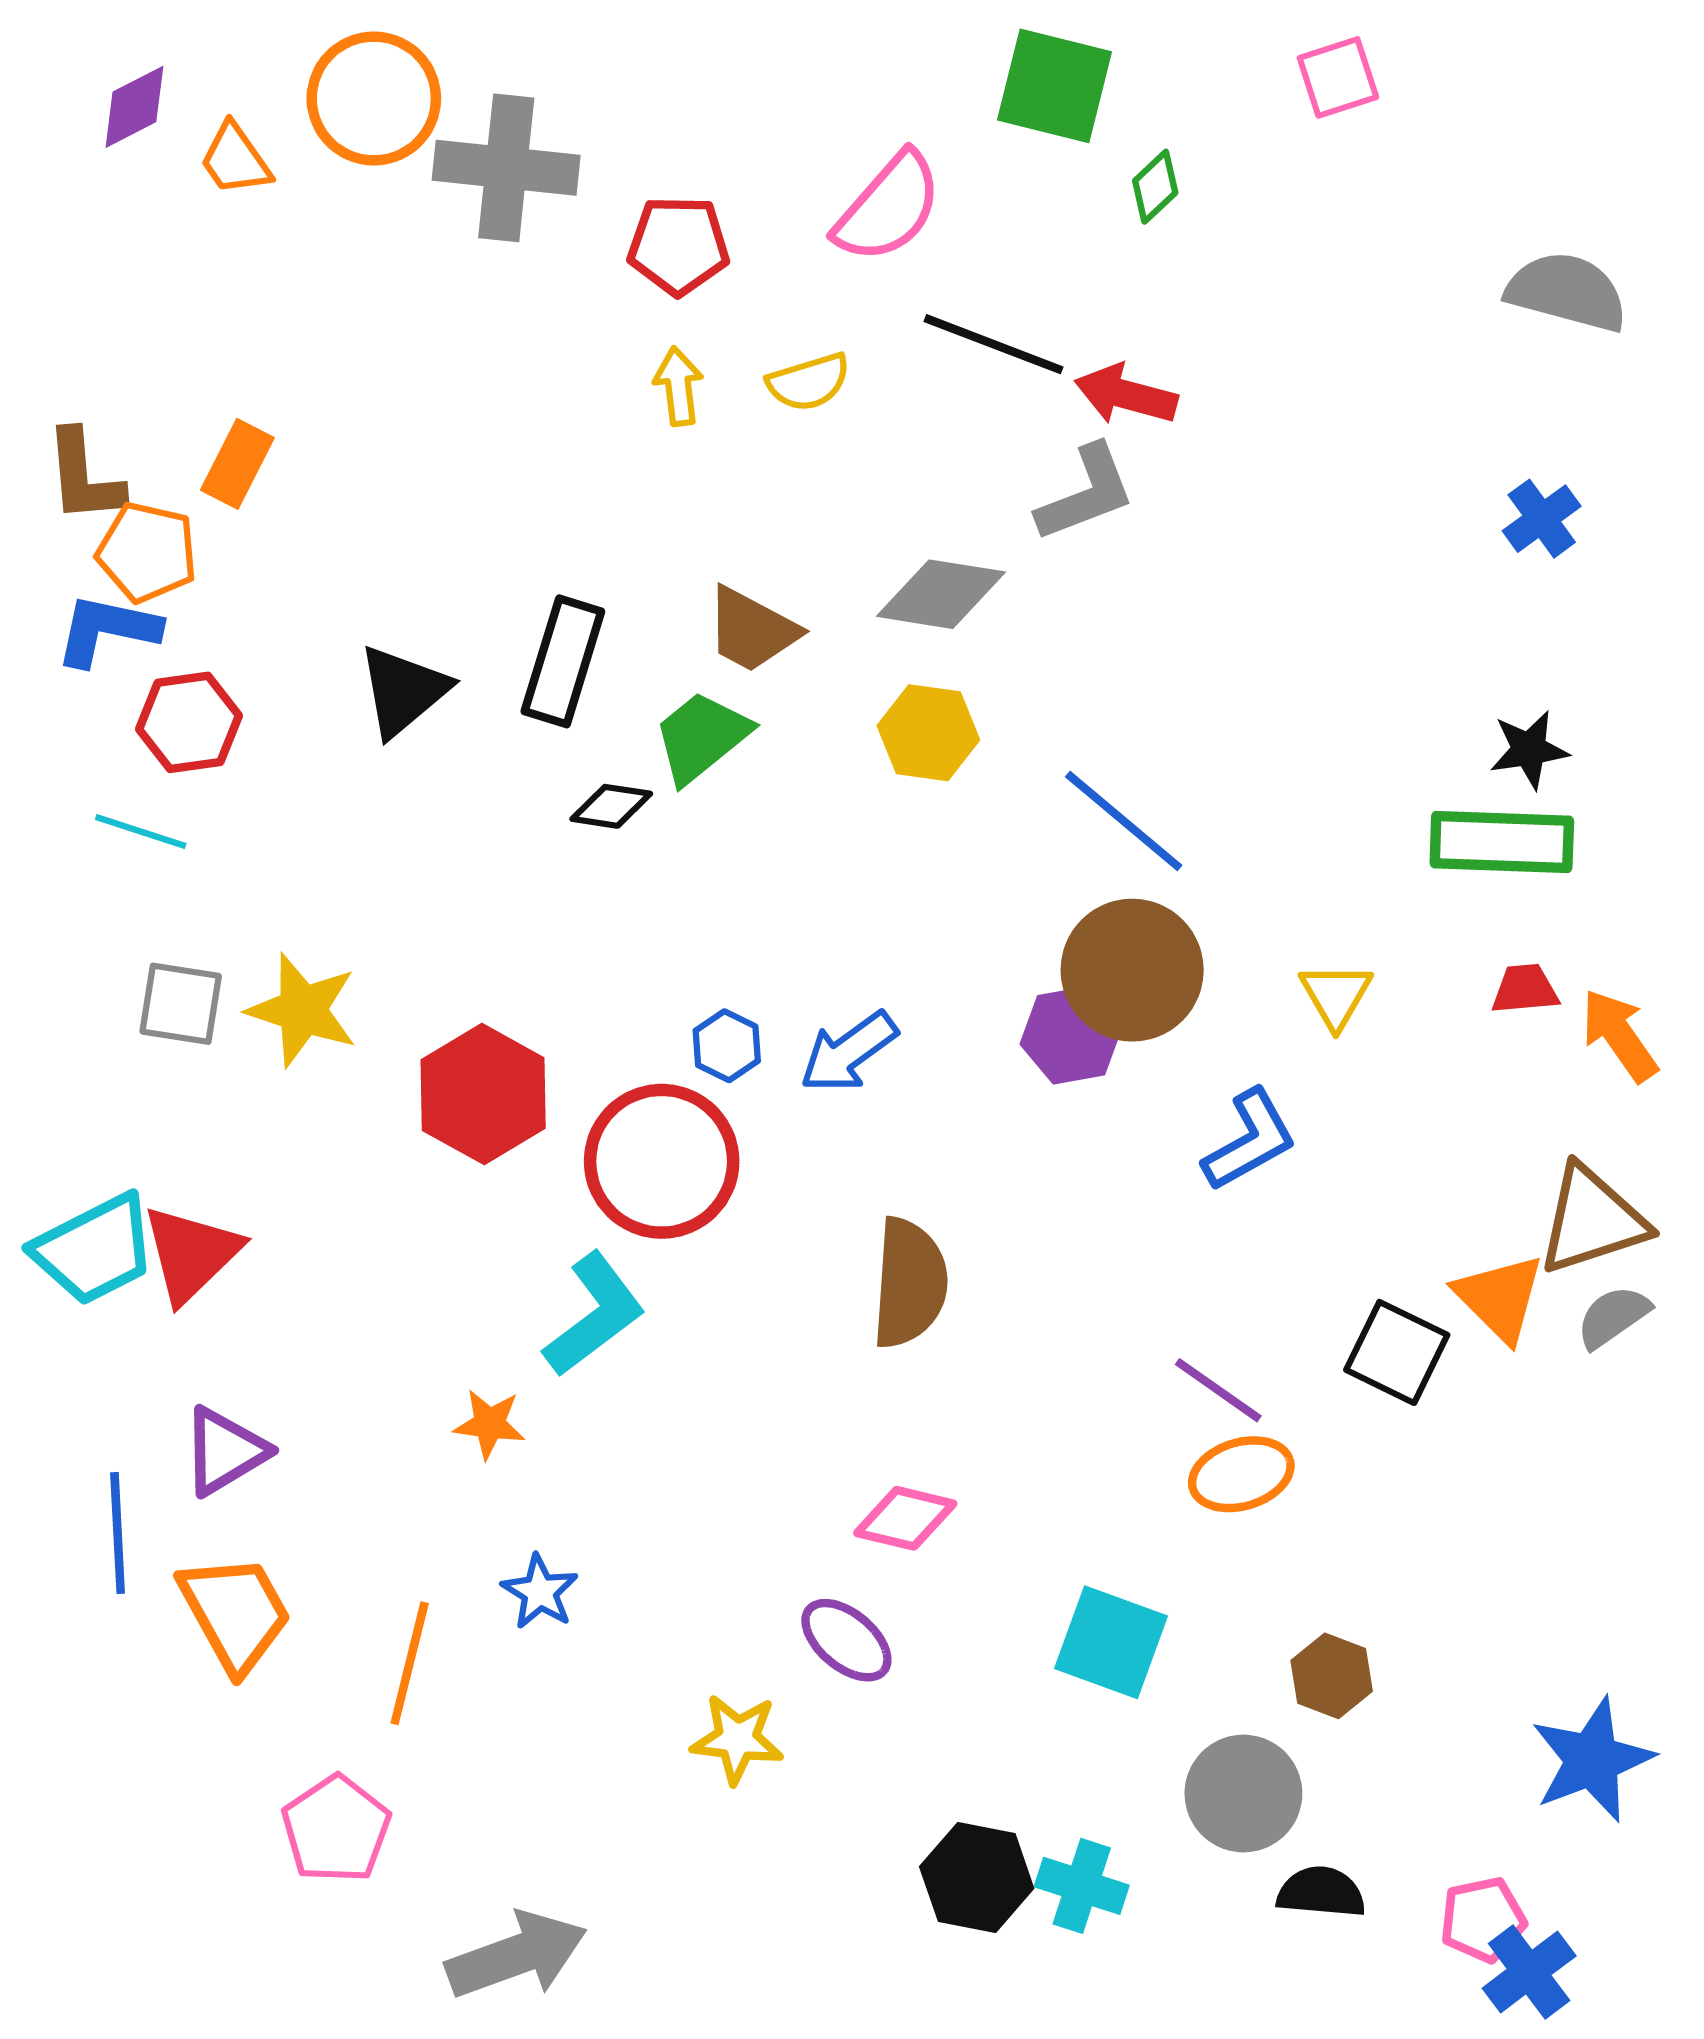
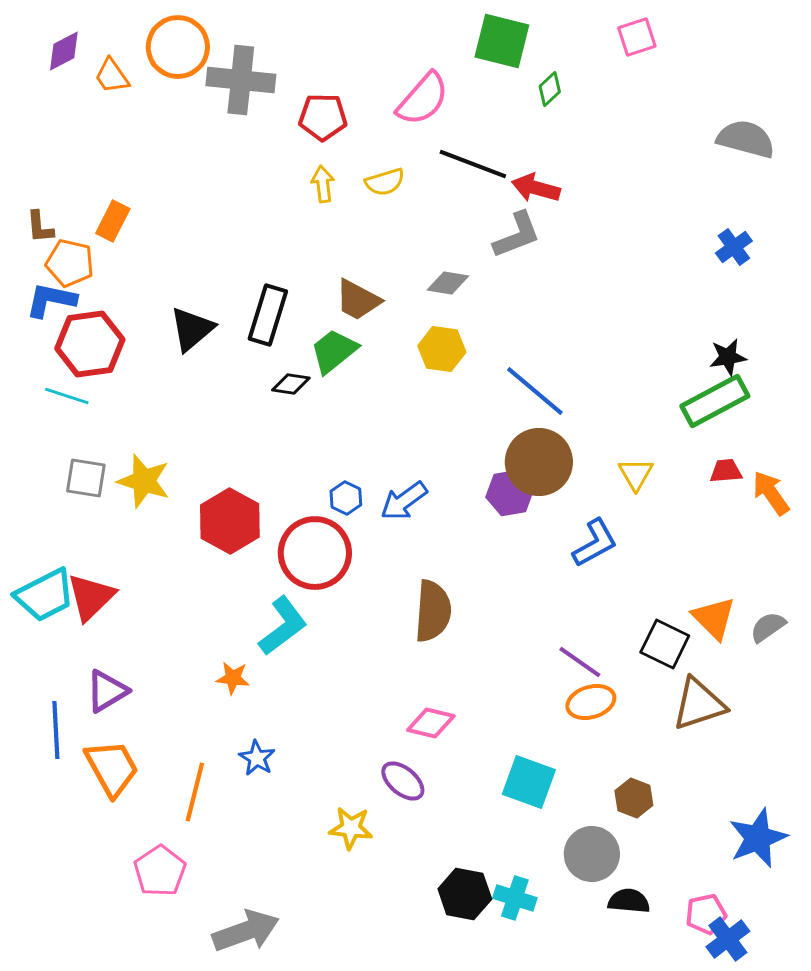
brown L-shape: (84, 477) -> (40, 227), size x0.7
gray diamond: (941, 594) -> (448, 283), size x0.7
red hexagon: (189, 722) -> (90, 344), size x1.4
green rectangle: (1502, 842) -> (715, 401), turned -30
brown triangle: (1592, 1220) -> (699, 704), moved

